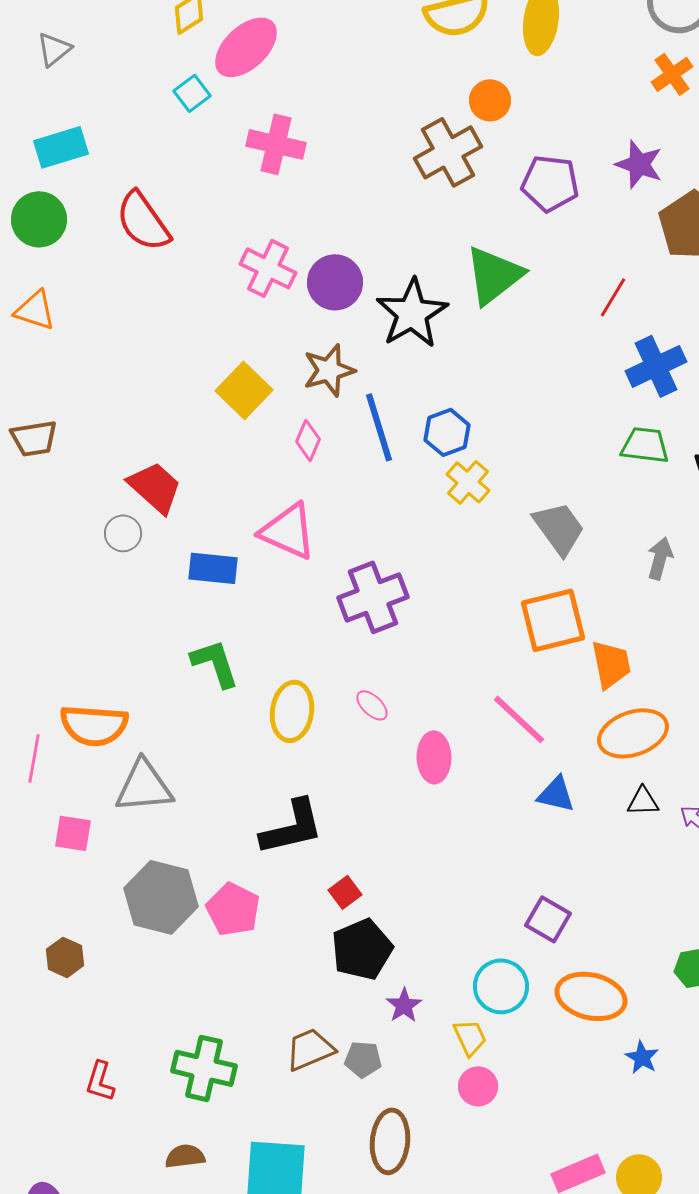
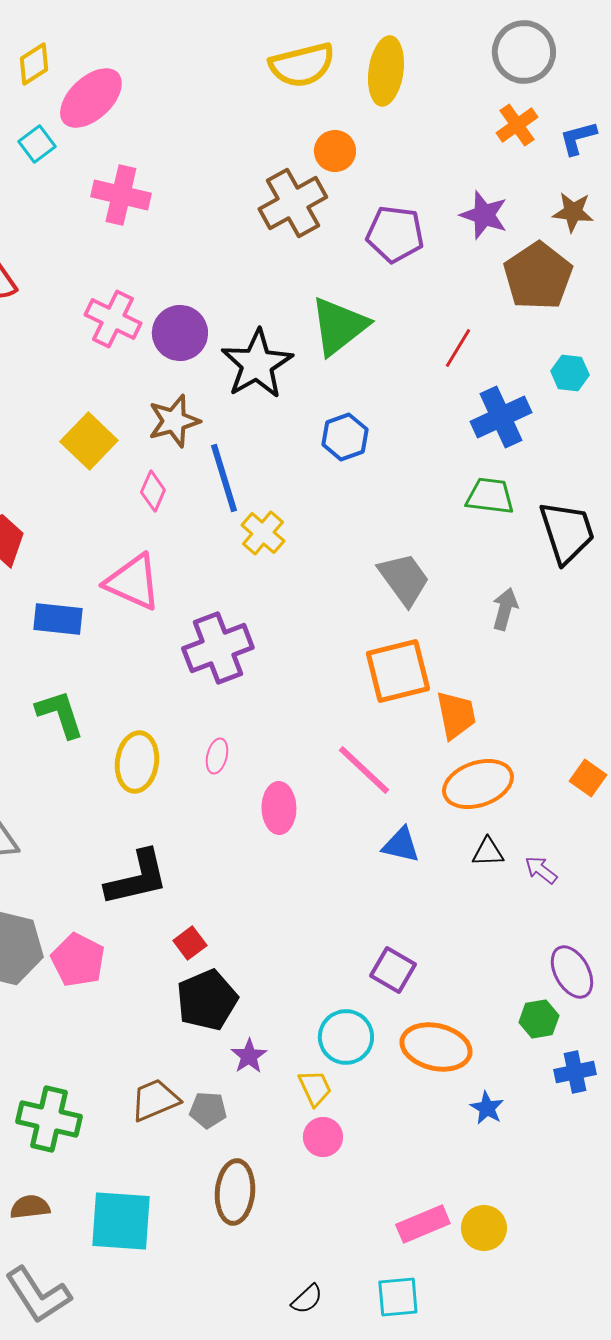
blue hexagon: (447, 432) -> (345, 437), moved
yellow cross: (468, 482) -> (263, 533), moved
pink ellipse: (372, 705) -> (217, 756), turned 60

